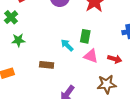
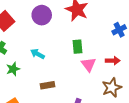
cyan arrow: (67, 45) -> (37, 54), moved
pink triangle: (91, 56) -> (89, 64), turned 49

